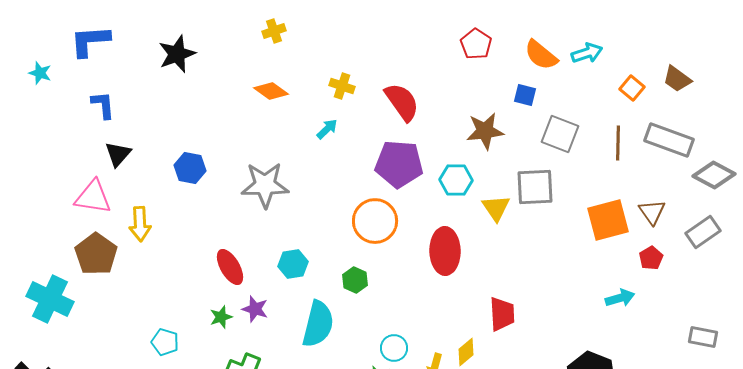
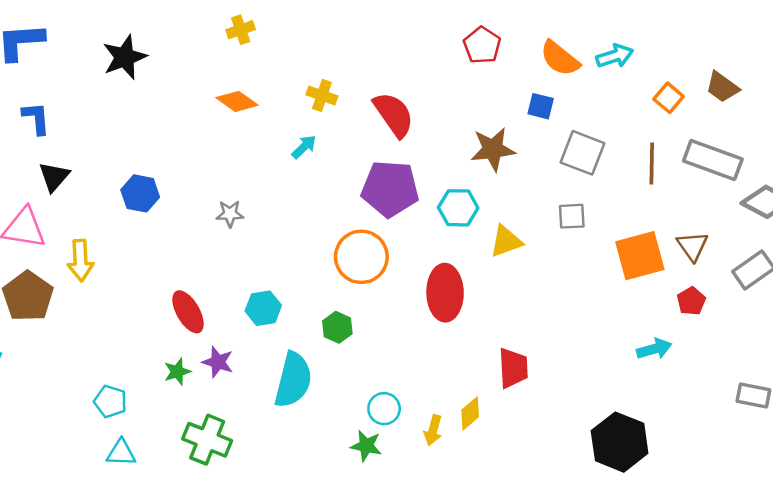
gray star: (265, 185) -> (230, 214), size x0.5
gray square: (535, 187) -> (572, 216), moved, size x0.6
yellow triangle: (496, 208) -> (506, 241), turned 44

